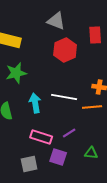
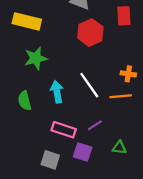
white line: (64, 97) -> (89, 85), turned 45
gray square: (29, 164) -> (50, 160), turned 30

